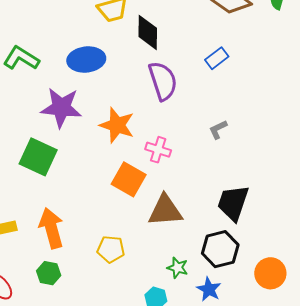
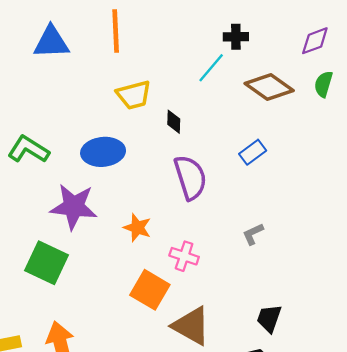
black diamond: (148, 32) -> (174, 122), size x0.6
orange star: (117, 125) -> (137, 228), size x0.7
black trapezoid: (233, 203) -> (269, 318), size x0.7
brown triangle: (165, 210) -> (191, 326), turned 33

